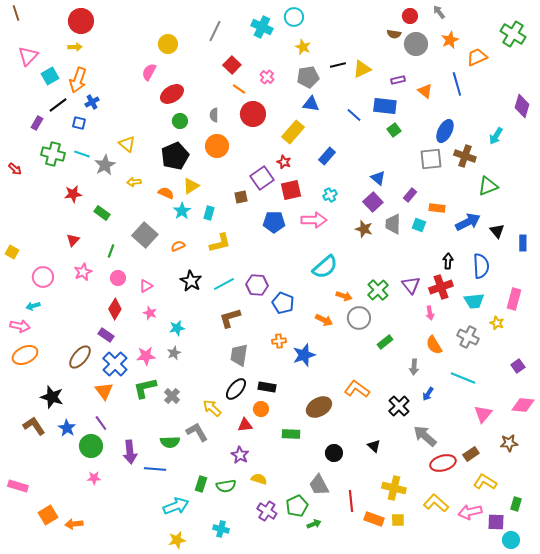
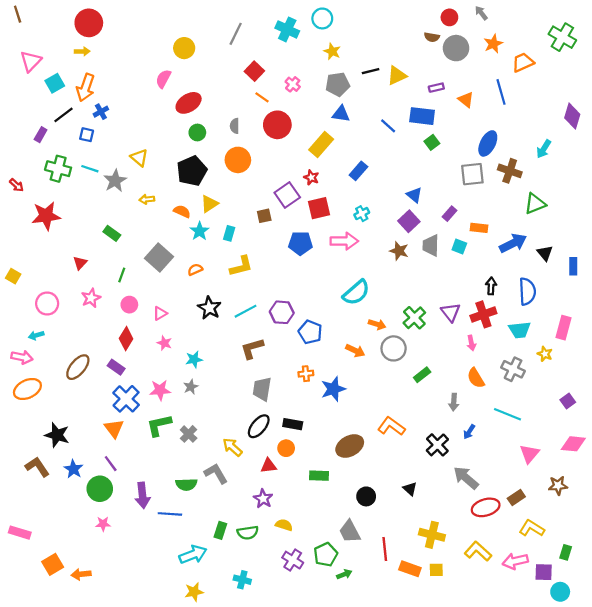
red star: (73, 194) -> (46, 216), moved, size x1.5
brown ellipse: (80, 357) -> (78, 367), moved

